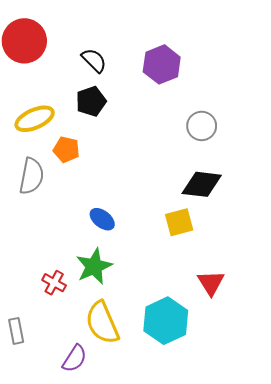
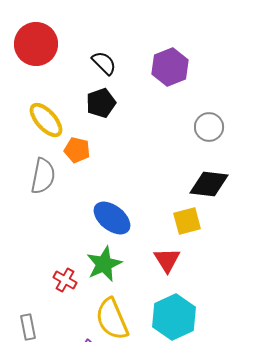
yellow ellipse: (35, 119) -> (46, 120), turned 72
blue ellipse: (102, 219) -> (112, 218), size x1.5
red triangle: (211, 283) -> (167, 260), moved

